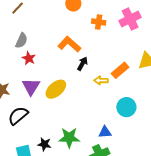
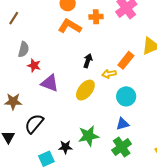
orange L-shape: (69, 44) -> (70, 26), moved
purple triangle: (31, 87) -> (50, 83), moved, turned -30
yellow ellipse: (56, 89) -> (85, 90), moved
cyan circle: (126, 107) -> (126, 96), moved

